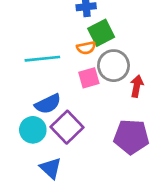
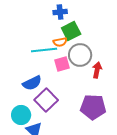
cyan line: (42, 59) -> (44, 50), moved
cyan circle: (33, 130) -> (21, 115), moved

